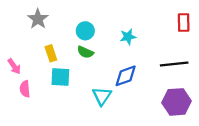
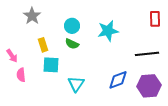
cyan star: (128, 37) -> (108, 31), size x1.5
blue diamond: (126, 76) -> (118, 80), moved
cyan triangle: (102, 96) -> (76, 84), moved

